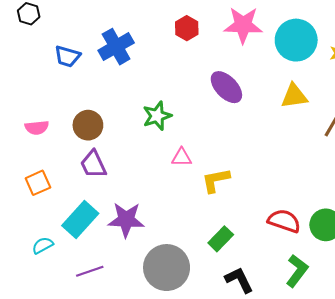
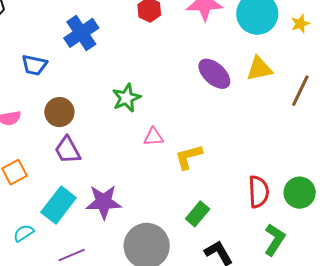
blue trapezoid: (67, 56) -> (34, 65), moved
purple ellipse: (226, 87) -> (214, 74), moved
red semicircle: (284, 221) -> (259, 192), turned 72

